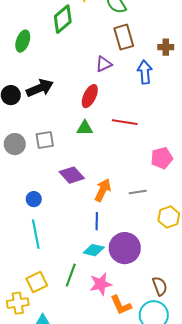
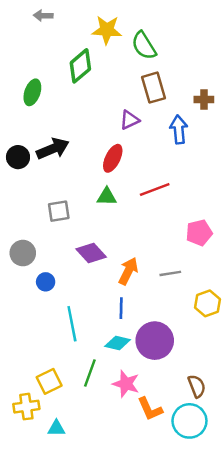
red line: (125, 122) -> (155, 189), turned -30
gray circle: (15, 144) -> (23, 253), moved
cyan line: (36, 234) -> (72, 324), moved
pink star: (101, 284) -> (126, 384), turned 30

